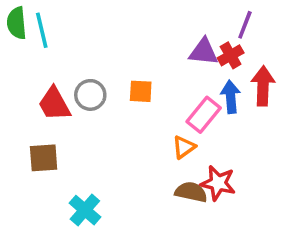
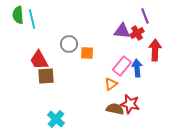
purple line: (245, 25) -> (145, 16), turned -42
gray circle: (90, 95) -> (69, 44), moved
blue arrow: (231, 97) -> (137, 68), moved
brown square: (44, 158) -> (46, 76), moved

